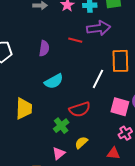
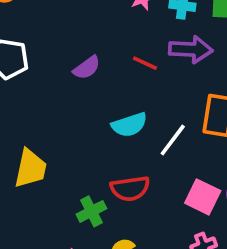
purple semicircle: (44, 48) -> (87, 68), turned 35
cyan semicircle: (54, 81) -> (129, 125), moved

